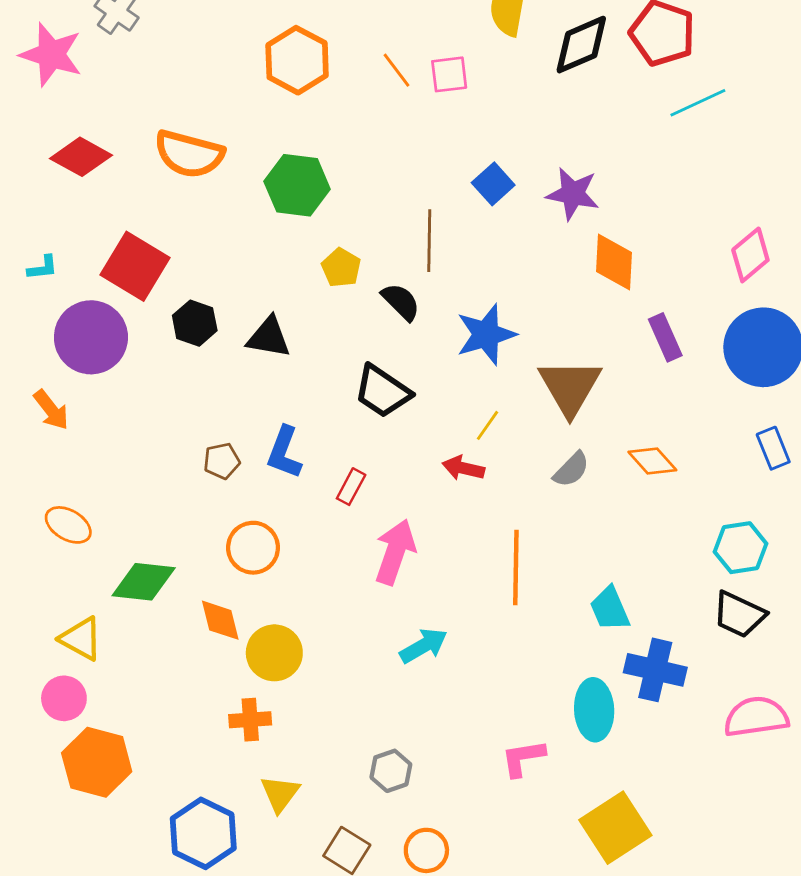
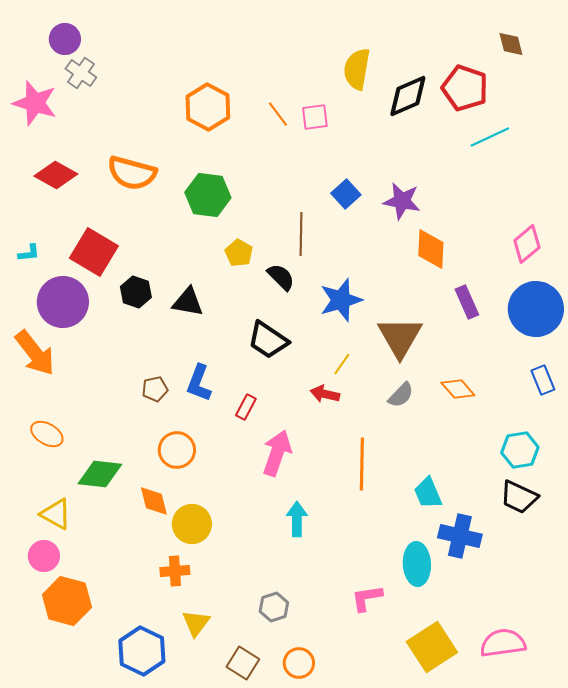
orange arrow: (51, 410) -> (35, 353), size x1.6
cyan arrow: (424, 646) -> (297, 519), turned -60
pink semicircle: (756, 717) -> (503, 643), moved

